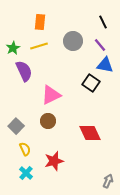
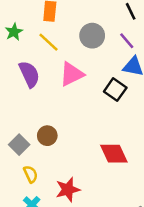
yellow line: (39, 46) -> (49, 42), turned 60
green star: (13, 48) -> (14, 32), moved
pink triangle: (51, 95) -> (72, 74), moved
brown circle: (48, 121) -> (47, 136), moved

